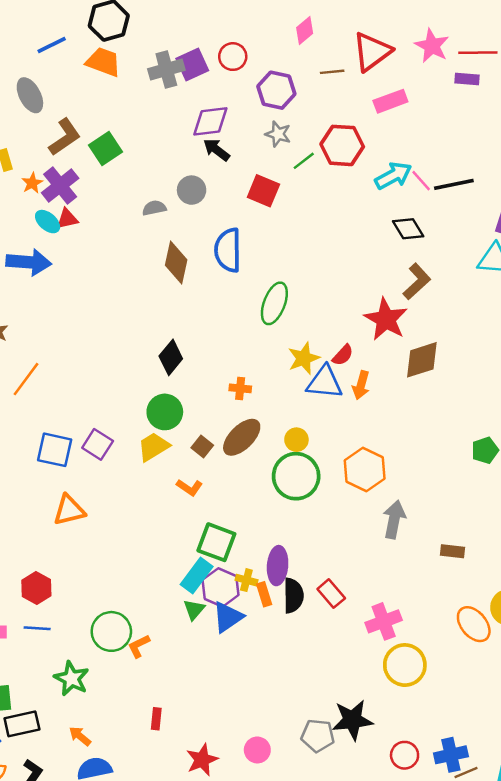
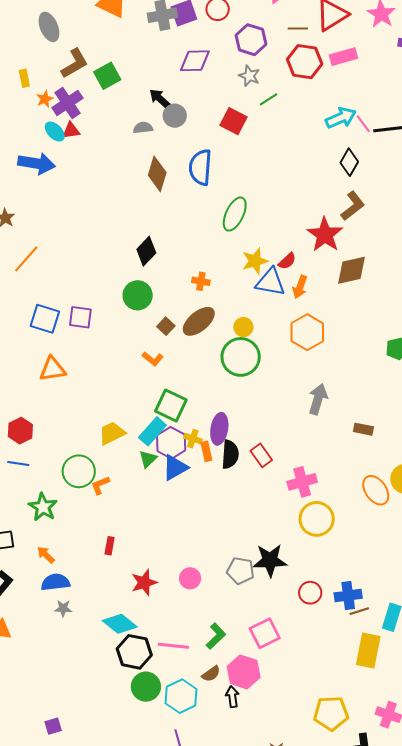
red hexagon: (342, 145) -> (305, 62), moved
black arrow: (216, 150) -> (160, 99), moved
black diamond: (408, 229) -> (349, 162), turned 56
purple square: (98, 444) -> (80, 317), turned -30
yellow trapezoid: (154, 447) -> (112, 433), moved
orange hexagon: (365, 469) -> (307, 332), moved

